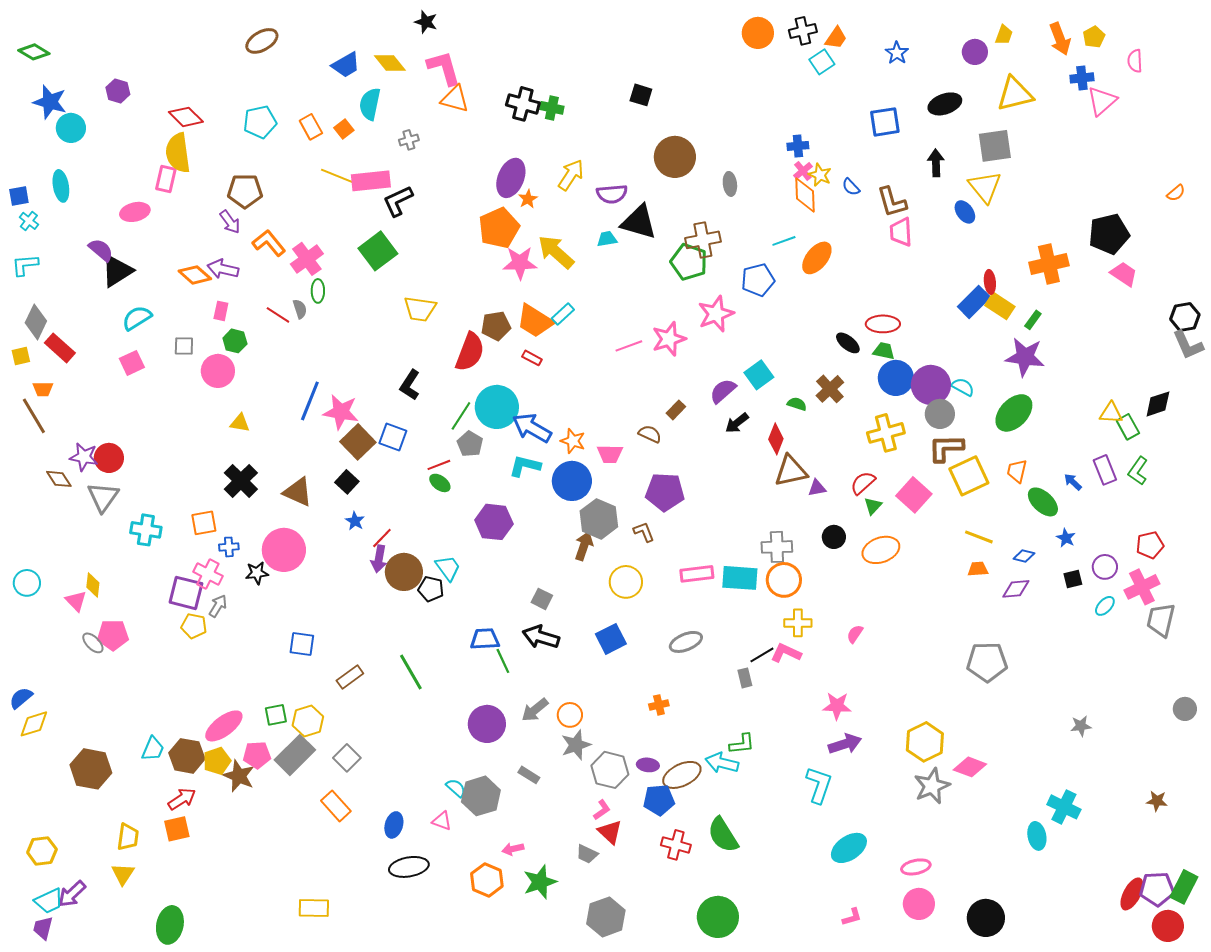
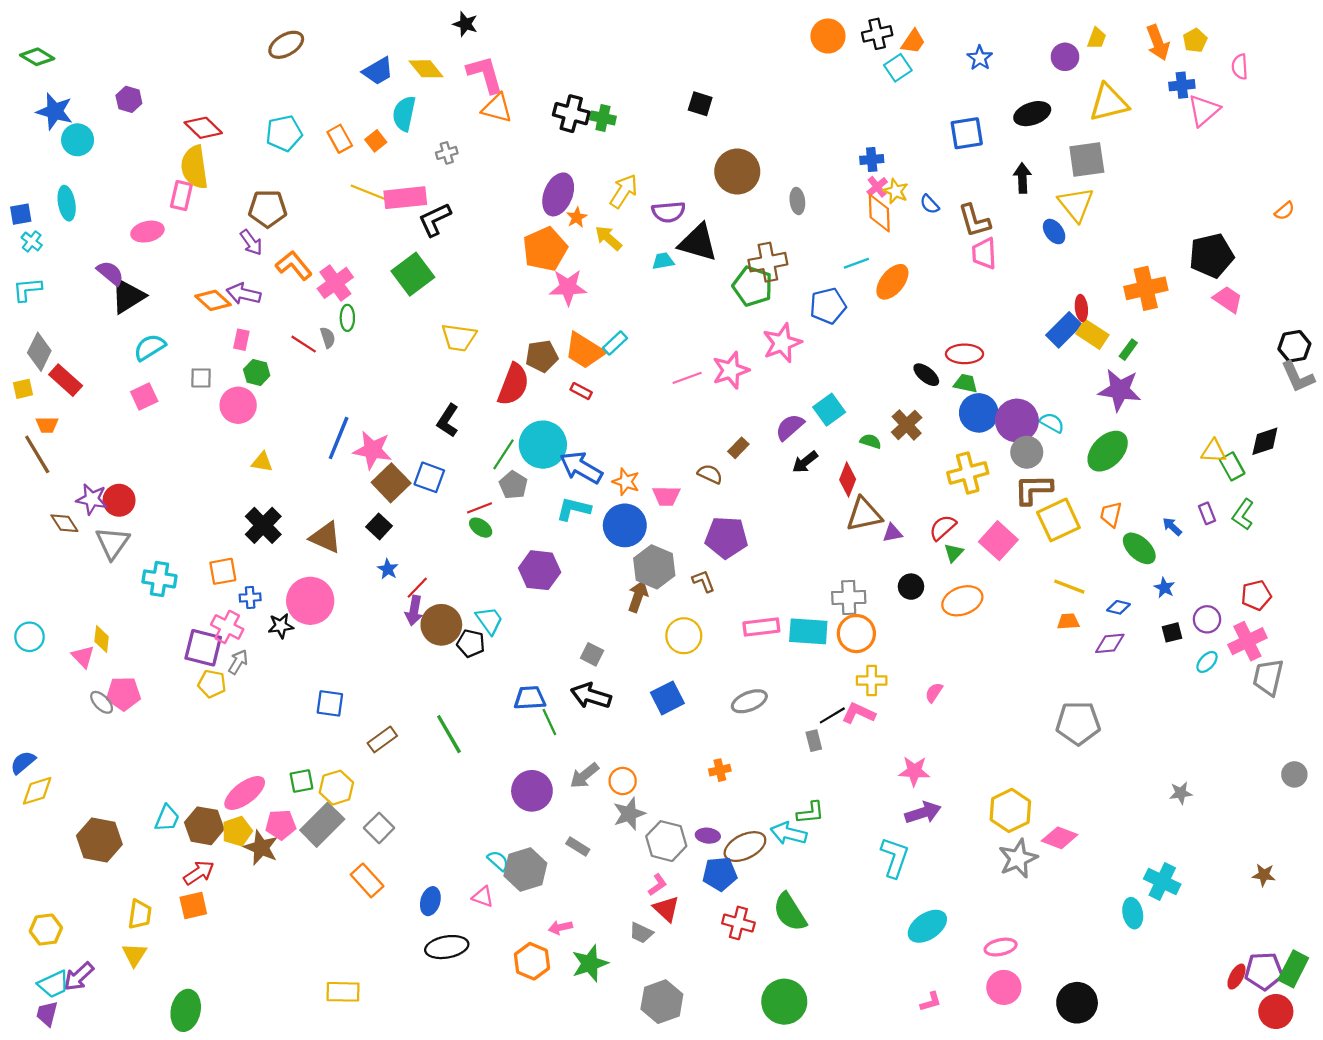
yellow arrow: (556, 252) -> (608, 238), moved, size x0.7
purple rectangle: (1105, 470) -> (1207, 513), size x0.7
red ellipse: (1132, 894) -> (1236, 977), size x0.7

